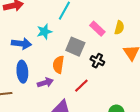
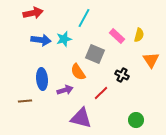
blue arrow: (21, 44) -> (41, 40), moved
black cross: (97, 61) -> (122, 75), moved
orange semicircle: (58, 65) -> (78, 72), turned -42

